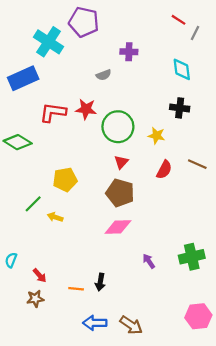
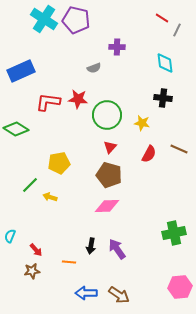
cyan cross: (48, 42) -> (44, 19), moved
purple arrow: (149, 261) -> (117, 249), moved, size x1.5
black arrow: (100, 282) -> (91, 246), moved

